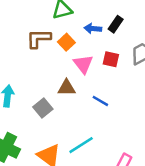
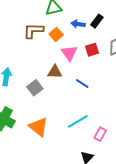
red square: (111, 59) -> (92, 50), turned -32
cyan line: (81, 145) -> (78, 121), moved

